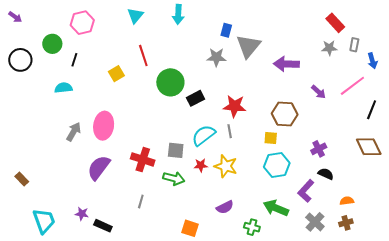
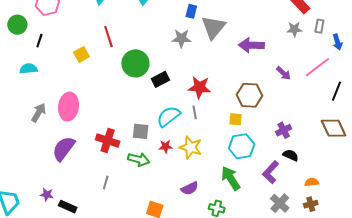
green arrow: (276, 208) -> (231, 178), moved, turned 35

